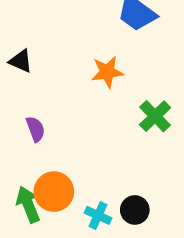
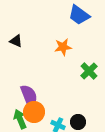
purple semicircle: (35, 129) -> (29, 96), moved, size x1.6

